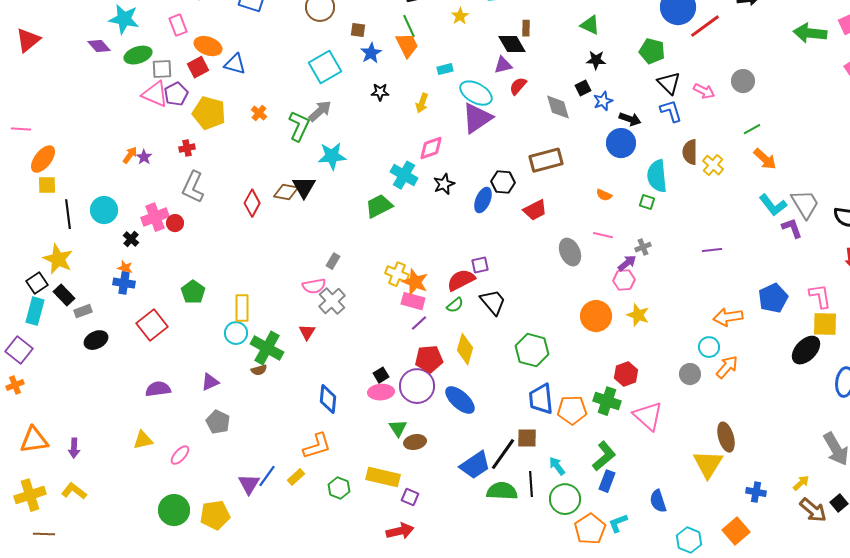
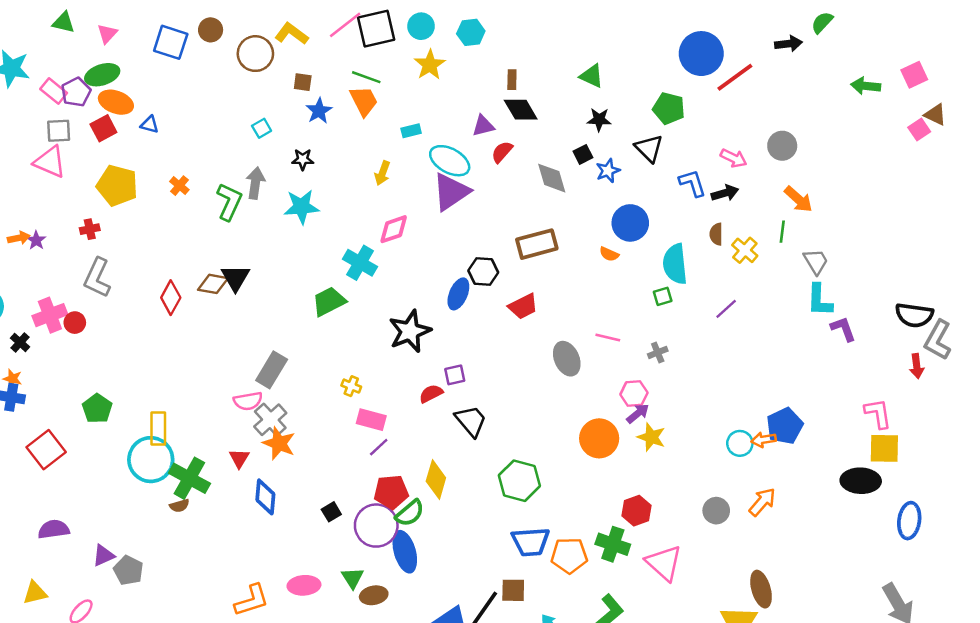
yellow star: (460, 16) -> (430, 65), size x1.4
pink rectangle: (178, 25) -> (54, 91), moved, turned -30
green line: (409, 26) -> (366, 77), turned -45
green arrow: (810, 33) -> (866, 86), size x0.7
black diamond: (512, 44) -> (521, 110), moved
green ellipse: (138, 55) -> (102, 75), moved
blue triangle: (235, 64) -> (150, 125), size x0.7
cyan square: (325, 67) -> (262, 128), size x0.5
black triangle: (669, 83) -> (649, 148), moved
black star: (380, 92) -> (303, 159), moved
purple pentagon: (176, 94) -> (76, 92), moved
gray arrow: (320, 111) -> (255, 183), turned -40
black arrow: (630, 119) -> (725, 193), moved, turned -35
green line: (752, 129) -> (782, 232), moved, turned -54
brown semicircle: (690, 152) -> (716, 234), size x0.7
orange arrow: (130, 155) -> (19, 238), turned 42
cyan star: (332, 156) -> (301, 207), moved
orange arrow: (765, 159) -> (798, 199), moved
black star: (444, 184) -> (410, 331), moved, size x1.6
orange semicircle: (604, 195) -> (609, 254), moved
green square: (647, 202) -> (663, 296), turned -35
gray trapezoid: (805, 204) -> (816, 262), moved, size x0.7
cyan L-shape: (773, 205) -> (820, 300), turned 40
purple line: (712, 250) -> (726, 309), moved, turned -36
gray rectangle: (333, 261) -> (272, 370), size x1.8
purple arrow: (627, 263) -> (638, 413), moved
yellow cross: (397, 274) -> (351, 386), size x0.7
red semicircle: (461, 280) -> (431, 394), size x0.7
orange star: (415, 282) -> (279, 443), moved
blue pentagon: (773, 298) -> (785, 426), moved
green semicircle: (455, 305) -> (410, 513), moved, size x1.4
orange arrow: (728, 317) -> (764, 440), size x0.7
cyan circle: (236, 333) -> (151, 460), size x1.6
cyan circle: (709, 347) -> (740, 443), moved
black ellipse: (806, 350) -> (861, 481), turned 48
purple triangle: (210, 382) -> (103, 555), moved
pink ellipse: (381, 392) -> (304, 585), moved
blue diamond: (328, 399) -> (265, 497), moved
blue trapezoid: (541, 399) -> (531, 542), turned -88
blue ellipse: (460, 400) -> (405, 552), moved, turned 32

